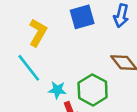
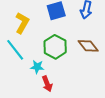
green hexagon: (93, 90) -> (55, 47), moved

